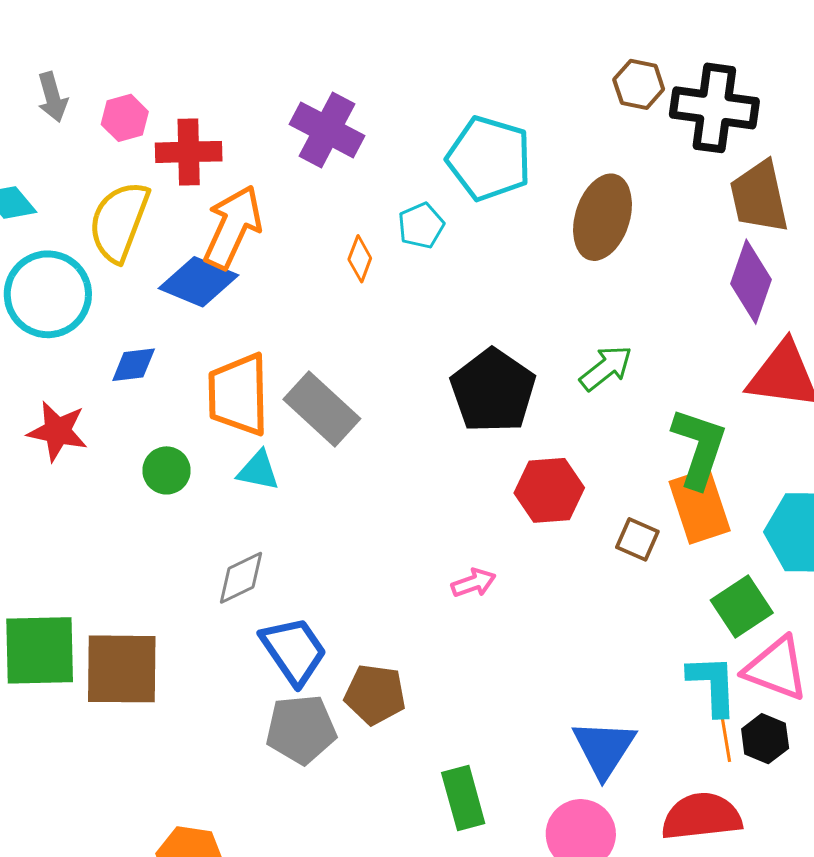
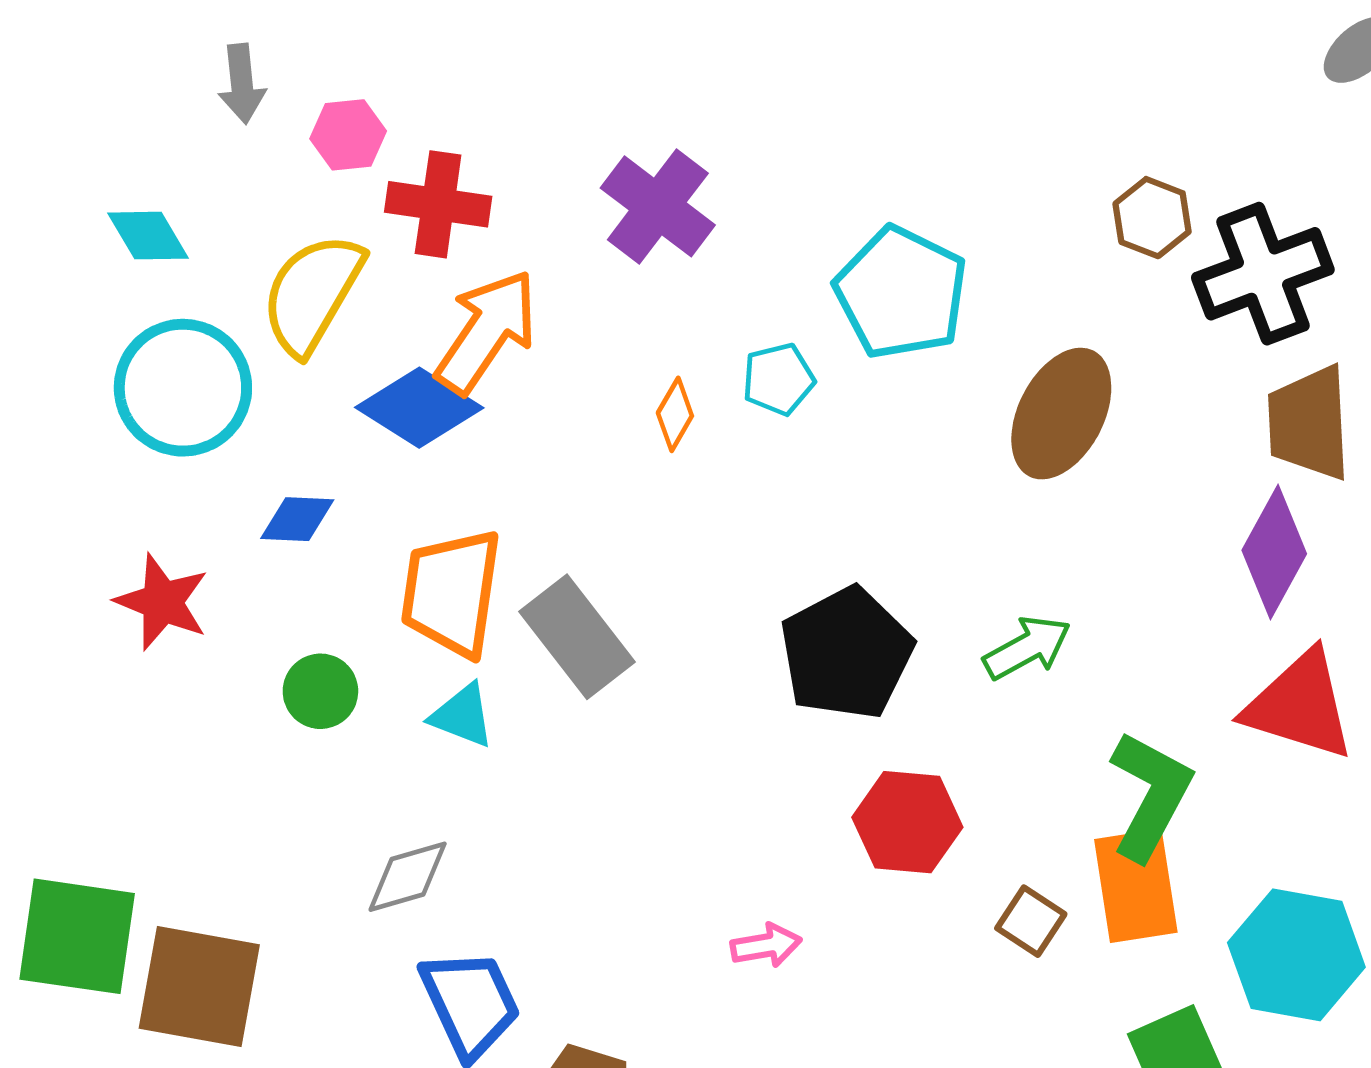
black cross: (714, 108) -> (1263, 274), turned -38

